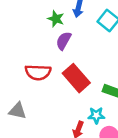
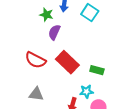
red semicircle: (38, 72) -> (35, 60), turned 30
gray triangle: (17, 111) -> (36, 94), moved

